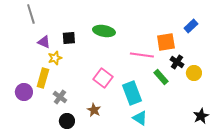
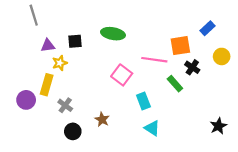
purple triangle: (44, 42) -> (48, 46), turned -32
yellow circle: (194, 73) -> (222, 56), moved
pink square: (103, 78) -> (122, 75), moved
cyan rectangle: (132, 93) -> (143, 101), size x0.7

